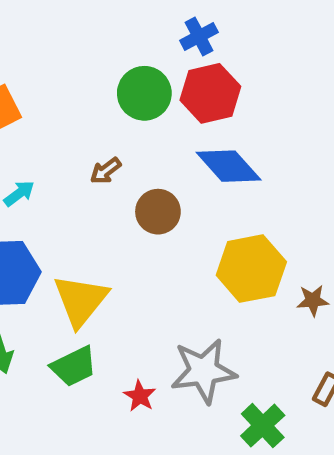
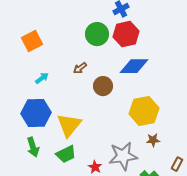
blue diamond: (229, 166) -> (134, 66), turned -48
brown star: (313, 300) -> (153, 140), moved

